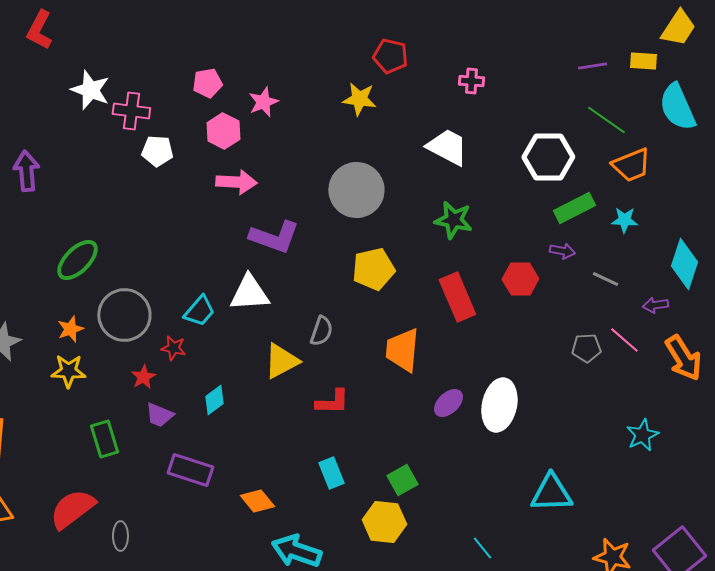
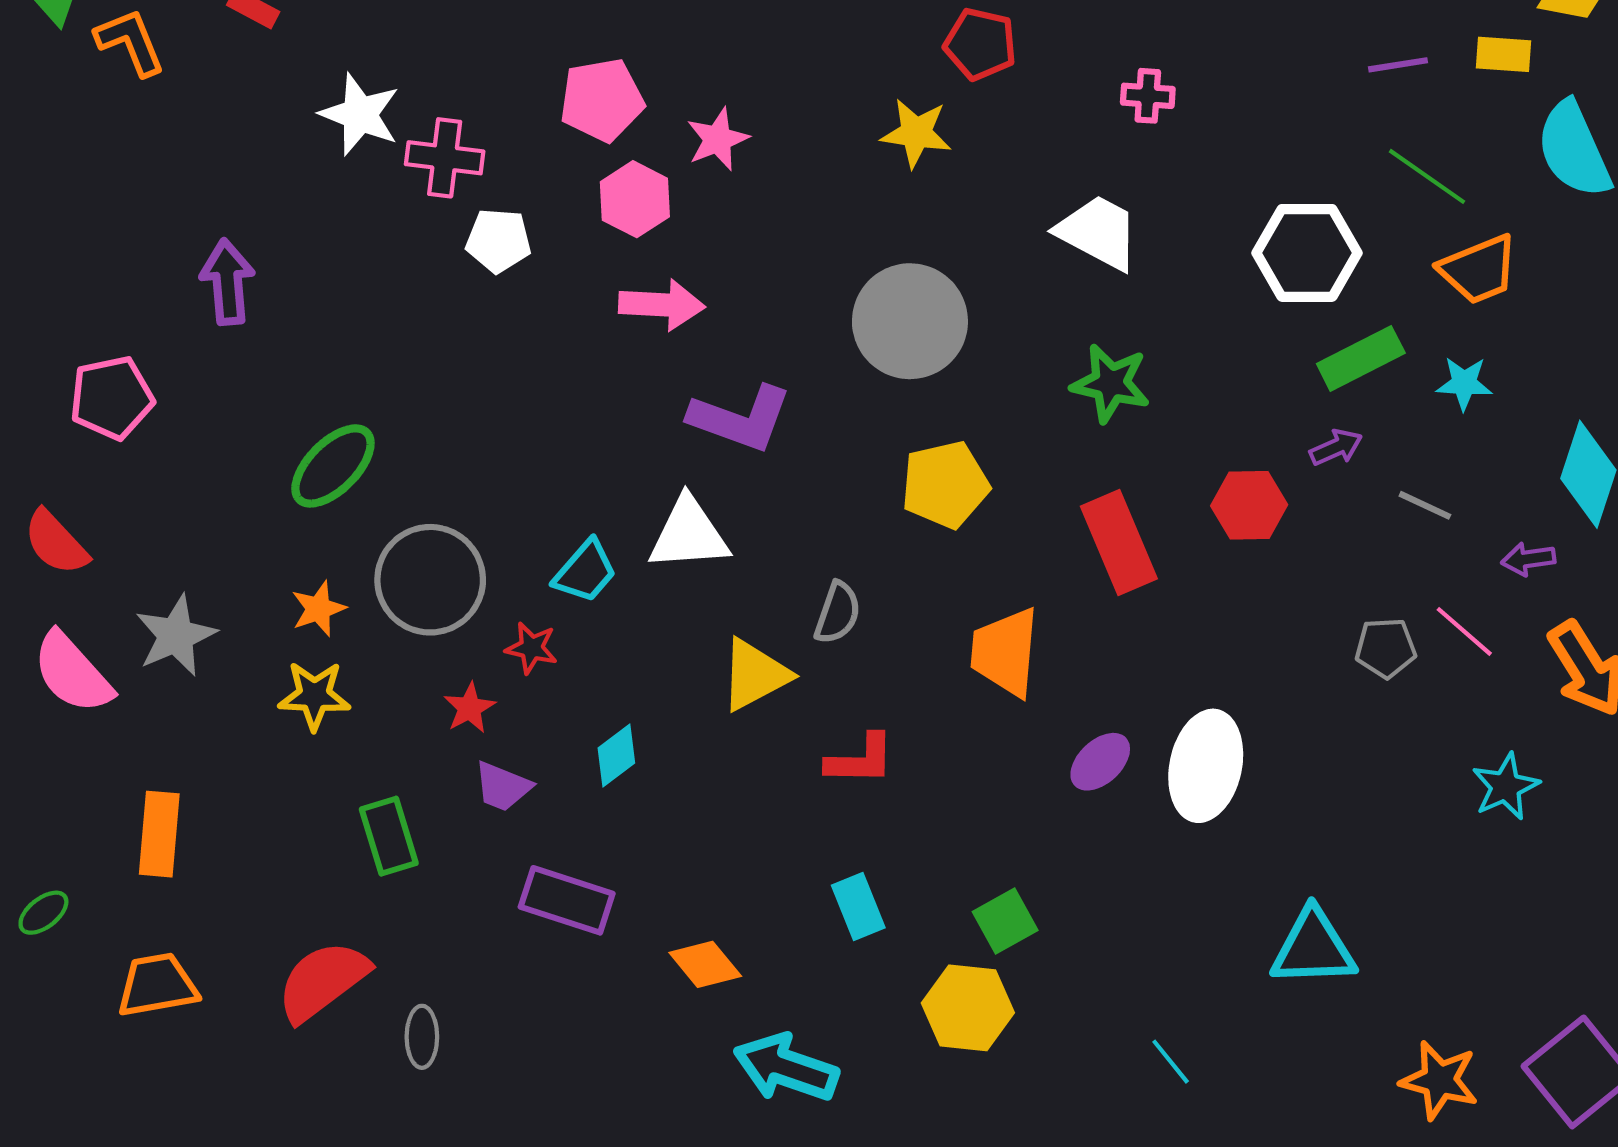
pink pentagon: (207, 83) -> (602, 100), size x1.4
purple arrow: (562, 251) -> (1336, 447), turned -35
cyan star: (642, 435) -> (1506, 787), moved

